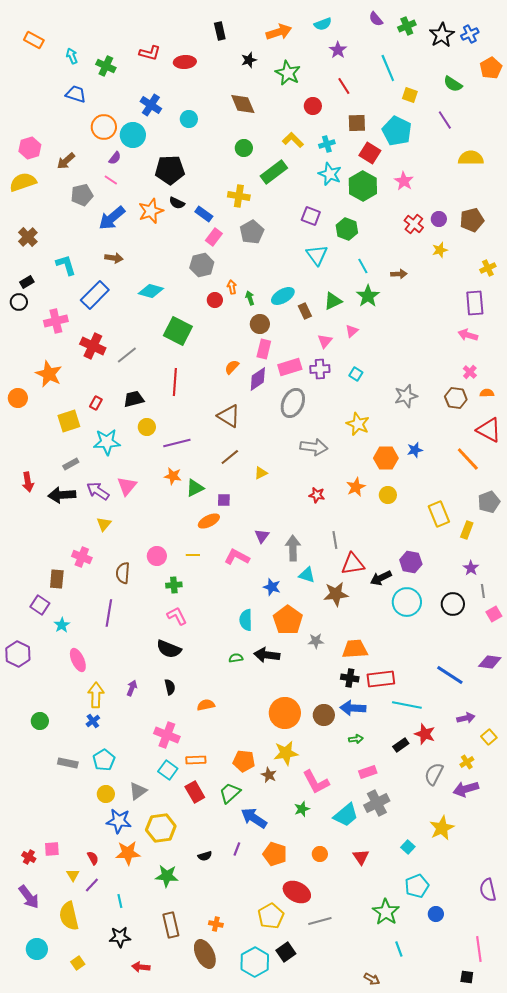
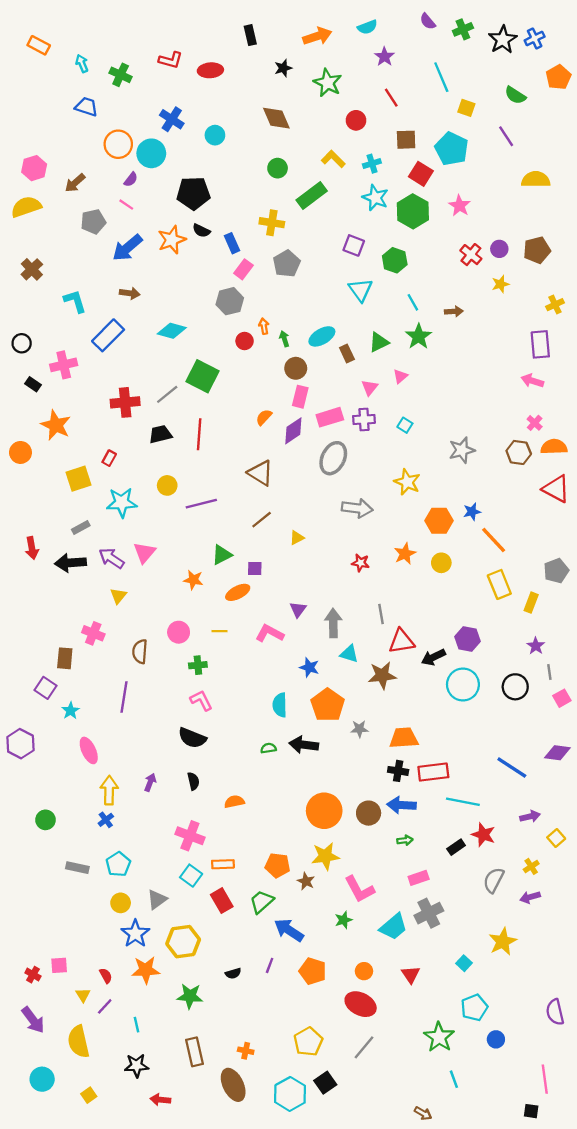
blue rectangle: (204, 214) -> (232, 243), turned 30
black rectangle: (27, 282) -> (33, 384), moved, turned 64
red cross: (93, 346) -> (125, 402), moved, turned -30
gray line: (127, 355) -> (167, 394), moved
orange semicircle: (487, 393) -> (554, 447), size x1.6
black trapezoid: (134, 399) -> (160, 434), moved
orange line: (468, 459) -> (494, 540), moved
orange star: (173, 476) -> (193, 580), moved
purple arrow: (466, 789) -> (530, 897), size x0.7
blue star: (119, 821) -> (135, 934), turned 30
red ellipse: (297, 892) -> (361, 1004), moved
gray line: (320, 921) -> (364, 1047), turned -35

